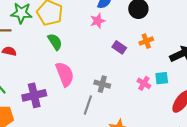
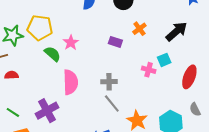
pink star: (98, 21) -> (71, 43), moved
pink semicircle: (65, 74) -> (71, 82), turned 35
gray line: (88, 105) -> (112, 103), moved, turned -42

